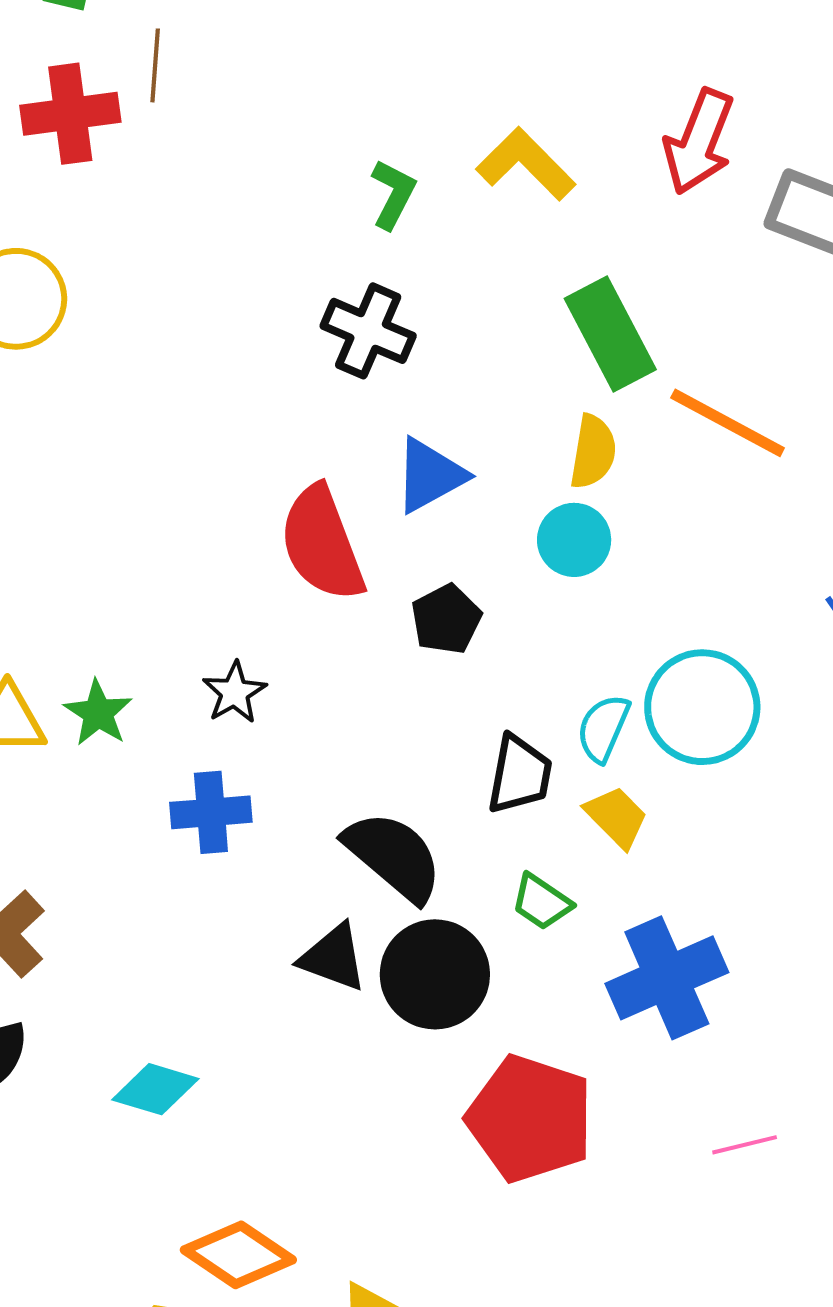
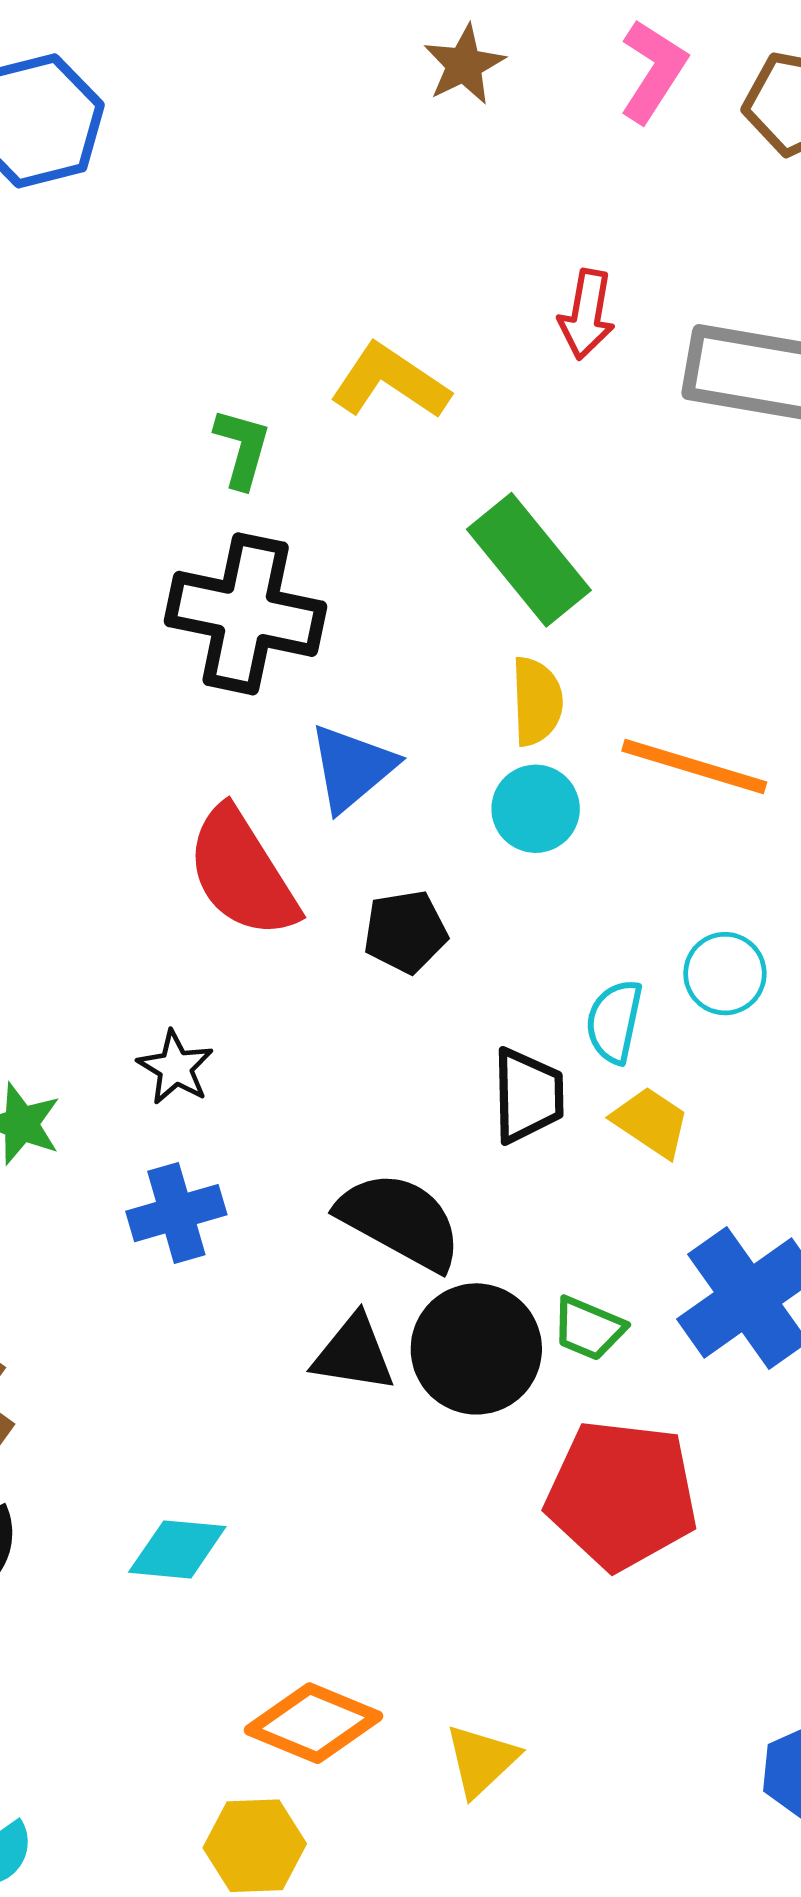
red arrow: (699, 142) -> (587, 314), size x0.7
black cross: (368, 331) -> (246, 614), size x1.4
orange line: (728, 423) -> (694, 767), moved
black pentagon: (446, 619) -> (405, 932), turned 30
cyan circle: (702, 707) -> (725, 974), size x0.6
green trapezoid: (541, 902) -> (589, 1328), moved

